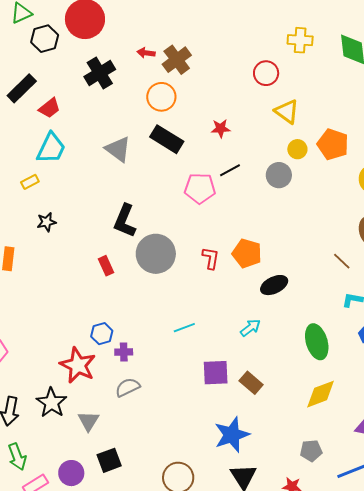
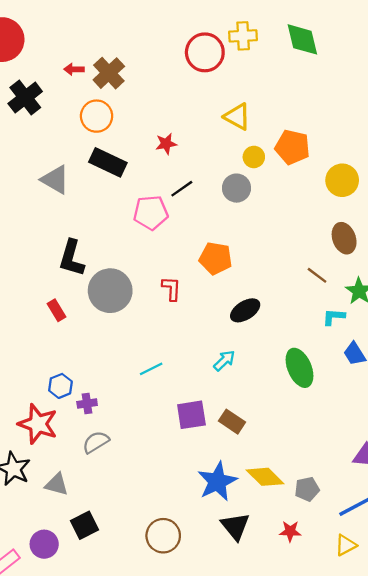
red circle: (266, 73) -> (205, 52), moved, size x1.4
orange pentagon: (247, 253) -> (216, 258), moved
yellow diamond: (321, 394) -> (265, 477), moved, turned 72
gray triangle: (88, 421) -> (57, 484), turned -40

